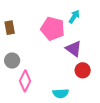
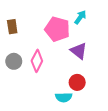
red circle: (83, 70) -> (77, 82), moved
pink diamond: (25, 81) -> (37, 61), moved

